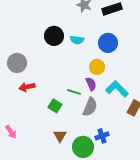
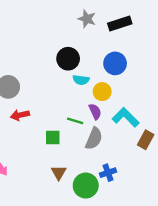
black circle: (54, 36) -> (68, 59), moved
cyan semicircle: (77, 40) -> (81, 80), moved
green square: (55, 106) -> (53, 137), turned -32

